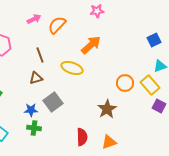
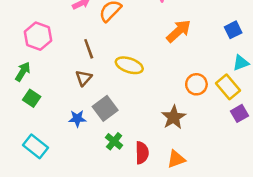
orange arrow: (91, 45) -> (179, 31), moved
brown triangle: (36, 78) -> (84, 78), turned -32
purple square: (159, 106) -> (239, 113), turned 32
green cross: (34, 128) -> (114, 141), moved, turned 32

